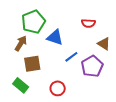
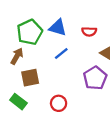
blue triangle: (55, 37) -> (58, 28), moved
blue line: (71, 57) -> (61, 53), moved

